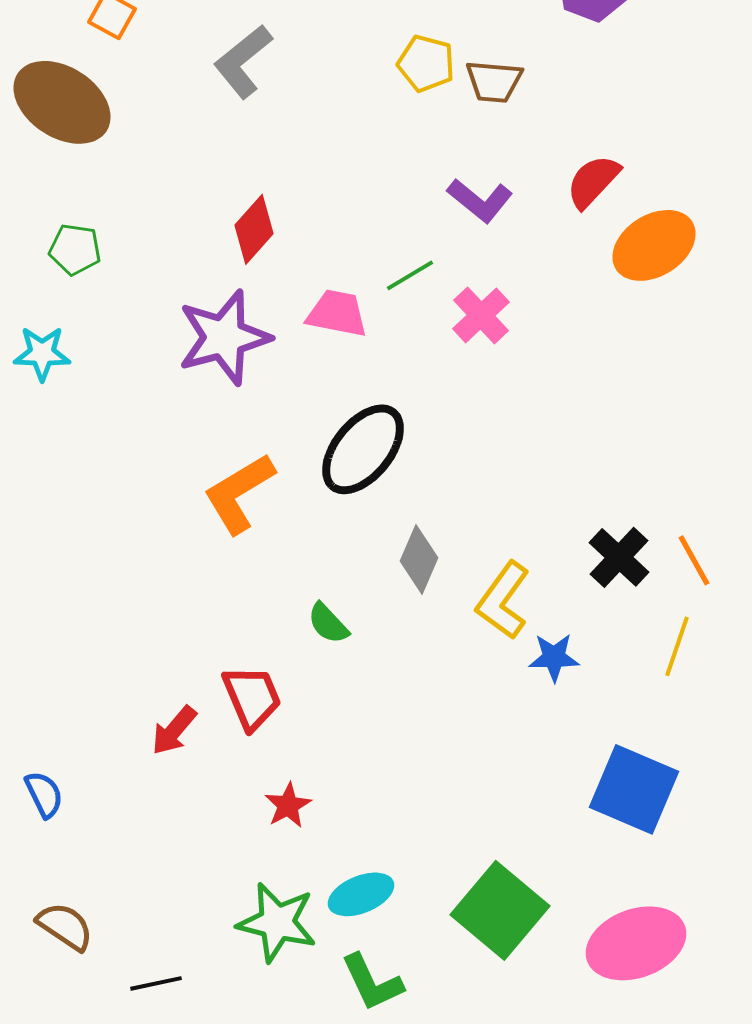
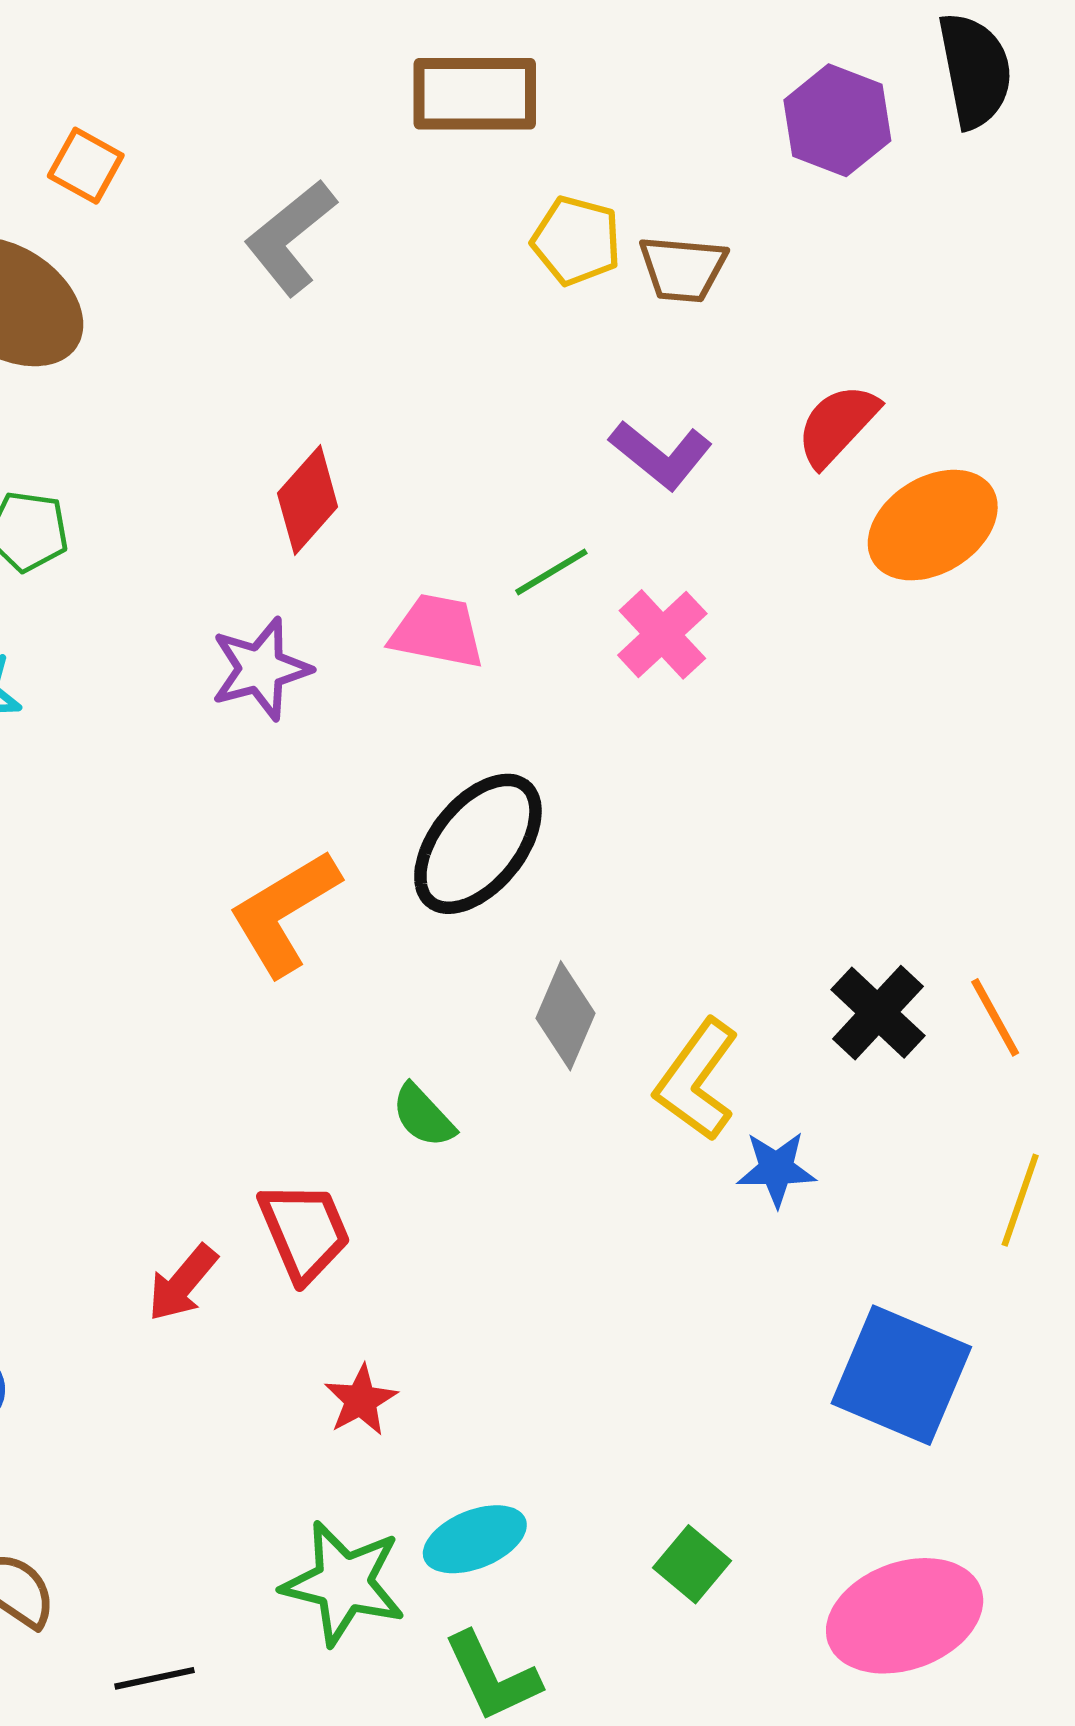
purple star: (224, 337) -> (261, 669), size x0.7
yellow line: (677, 646) -> (1020, 1200), moved
green square: (500, 910) -> (692, 1564), size x0.5

